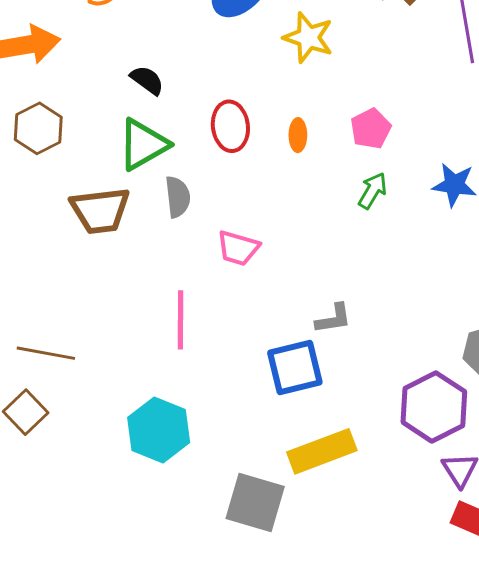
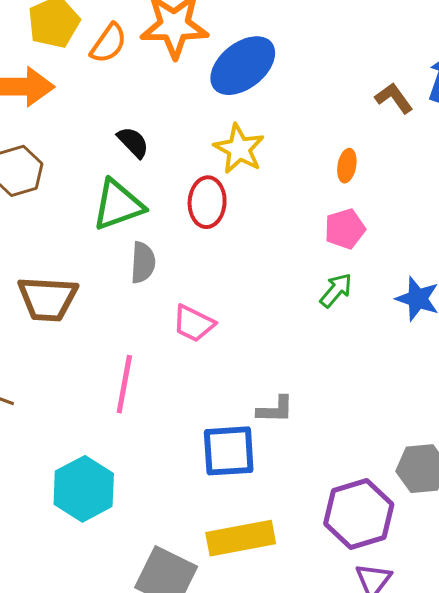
yellow star: (308, 37) -> (239, 149), moved
orange ellipse: (298, 135) -> (347, 166), moved
brown trapezoid: (100, 210) -> (48, 299), moved

